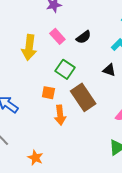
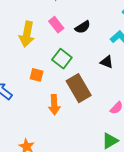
orange square: (48, 93) -> (37, 75), moved

